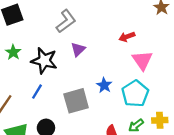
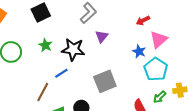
pink triangle: (142, 60) -> (159, 40), turned 30
blue star: (104, 85) -> (139, 51), moved
blue line: (37, 92) -> (61, 73), moved, turned 32

